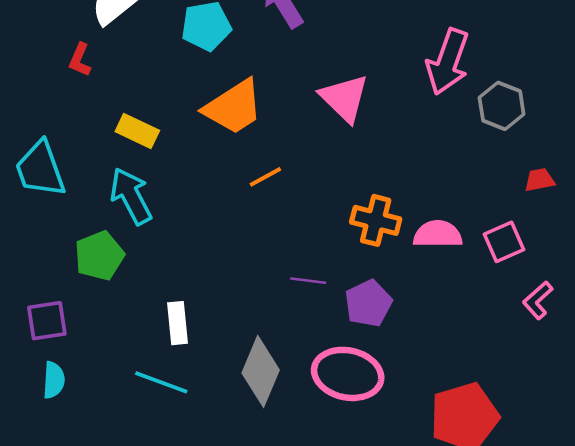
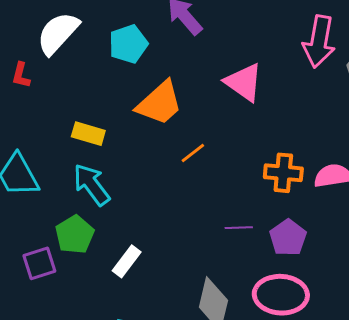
red L-shape: (80, 60) -> (21, 75), moved
purple square: (47, 321) -> (39, 263), moved
white rectangle: (178, 323) -> (127, 261), moved, turned 52

